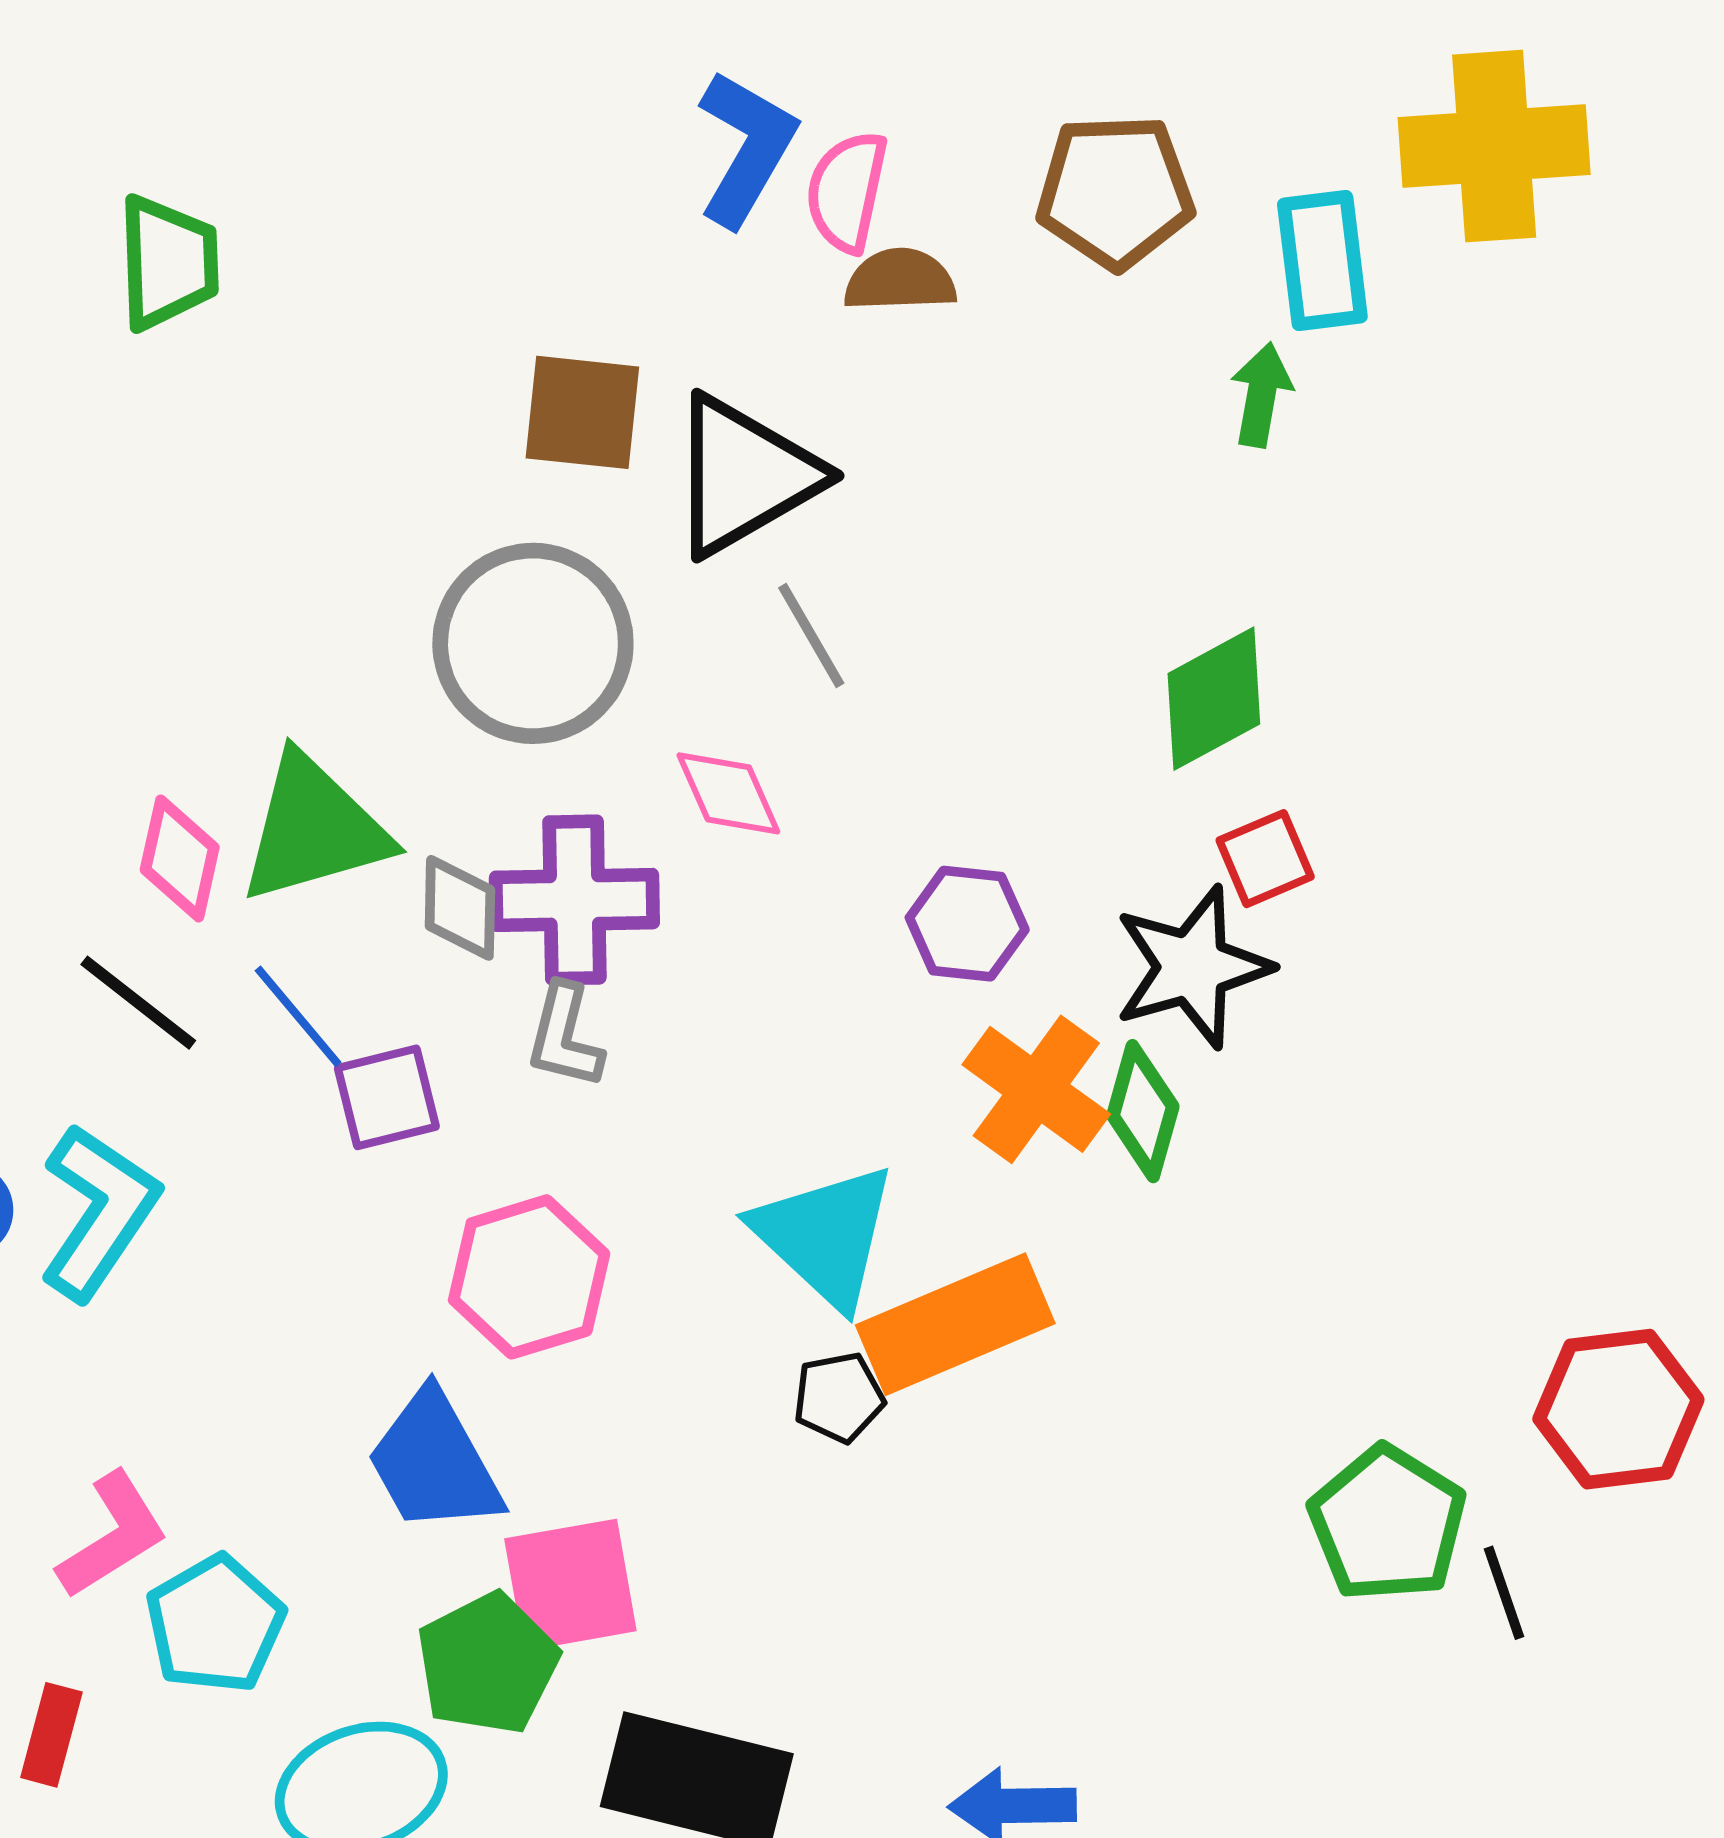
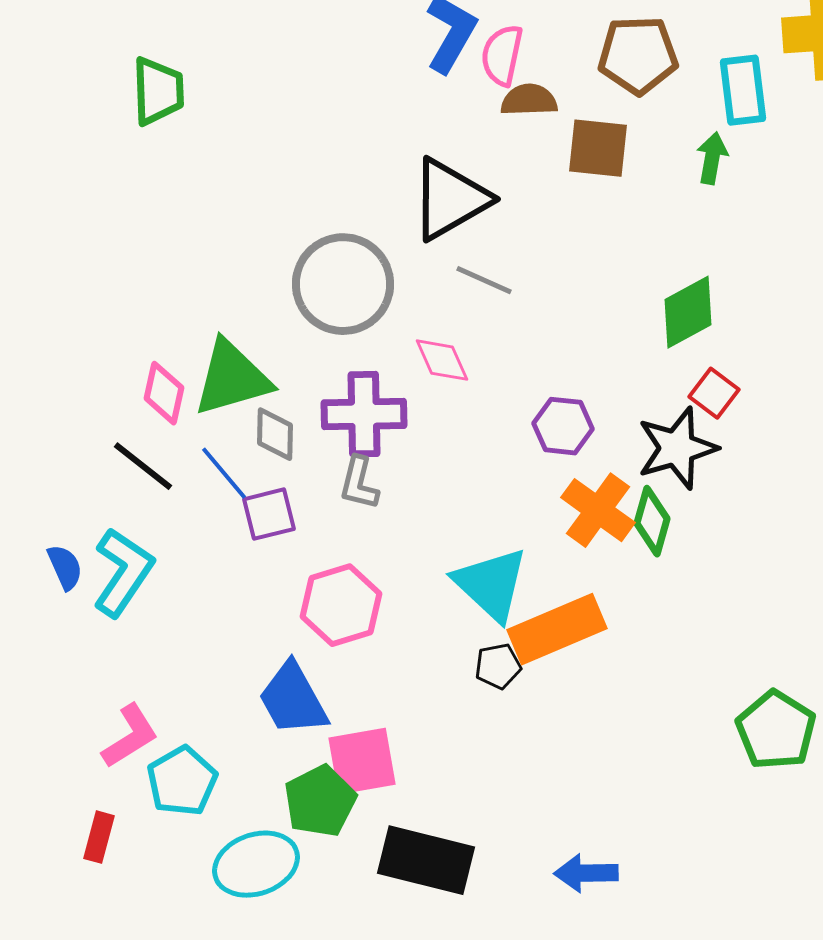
brown square: (582, 412) -> (598, 148), moved
gray line: (811, 635) -> (484, 280), turned -36
red square: (1265, 859) -> (714, 393), turned -30
gray diamond: (460, 908) -> (275, 434), moved

